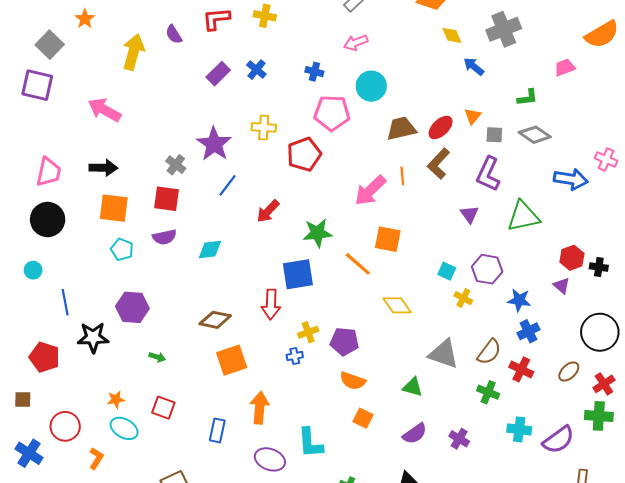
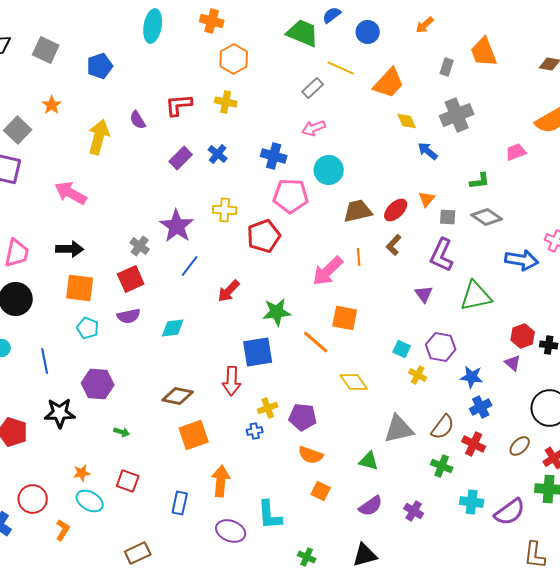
blue cross: (314, 72) -> (274, 156), size x1.4
brown L-shape: (438, 164) -> (394, 245), size x0.7
red square: (167, 199) -> (131, 279), turned -32
blue line: (65, 302) -> (45, 361), moved
gray triangle: (444, 354) -> (399, 429), turned -32

